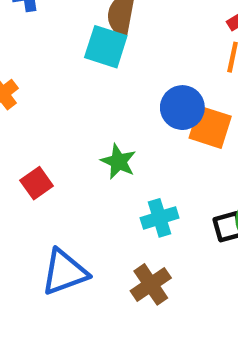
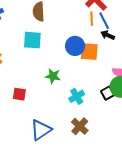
cyan square: (106, 47) -> (32, 40), moved
red square: (37, 183) -> (19, 94), turned -32

